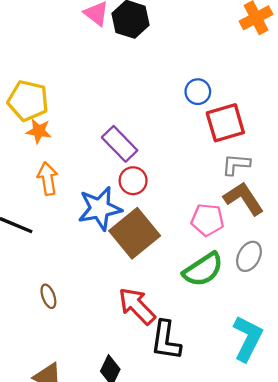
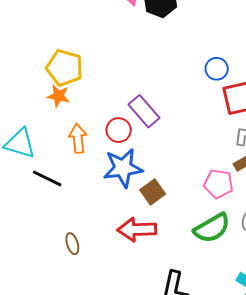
orange star: (39, 131) -> (58, 96), moved
red circle: (133, 181) -> (119, 130), moved
brown square: (135, 233) -> (153, 192), size x0.6
red arrow: (137, 306) -> (137, 229), moved, turned -51

